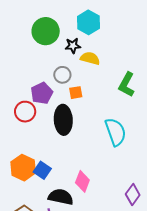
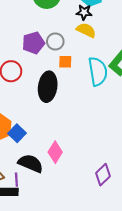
black star: (73, 46) -> (84, 12), moved
purple pentagon: (42, 93) -> (33, 43), moved
cyan semicircle: (116, 132) -> (98, 71), moved

